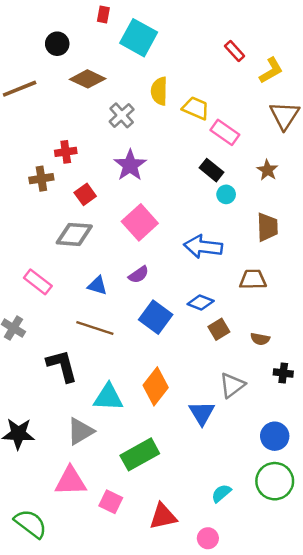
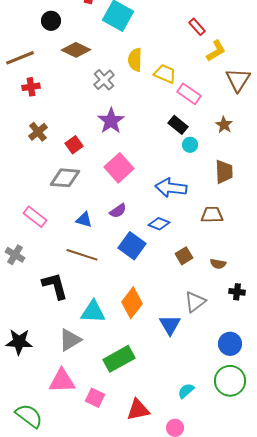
yellow L-shape: (271, 70) -> (216, 51), moved
red cross: (66, 152) -> (31, 87), moved
brown cross: (41, 179) -> (38, 132), turned -30
blue diamond: (201, 303) -> (159, 224), moved

